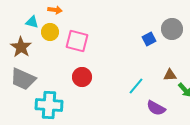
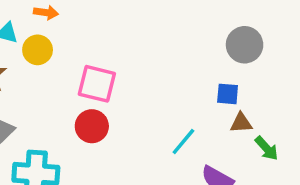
blue square: (149, 39) -> (228, 94), moved, turned 32
pink square: (77, 41) -> (97, 84), moved

